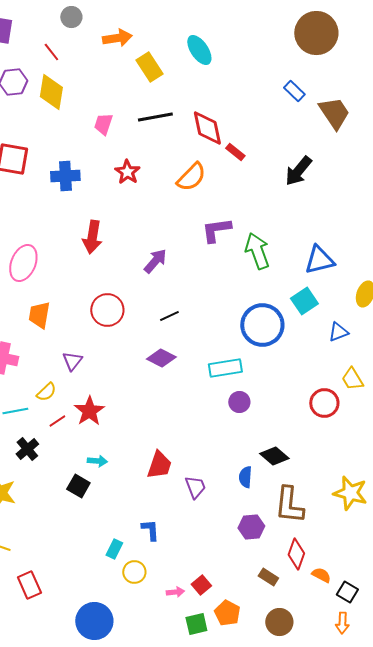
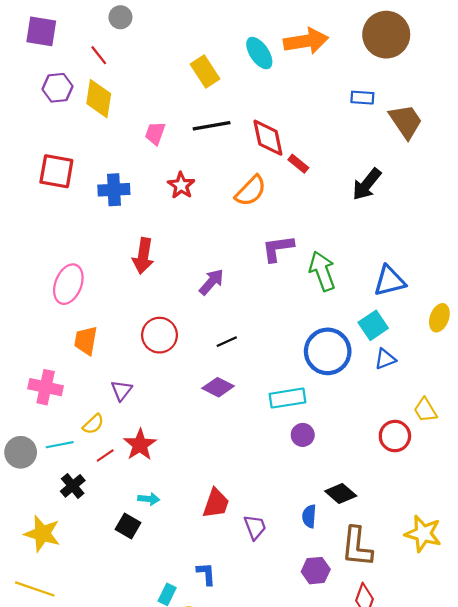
orange arrow: (117, 38) -> (306, 41), moved, size x1.4
blue rectangle: (294, 91) -> (362, 98), turned -40
blue triangle: (338, 332) -> (385, 359), moved

